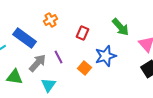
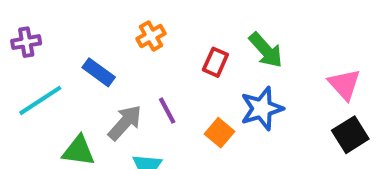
green arrow: (121, 27) -> (266, 50), moved
blue rectangle: (25, 38) -> (99, 72), size x0.7

